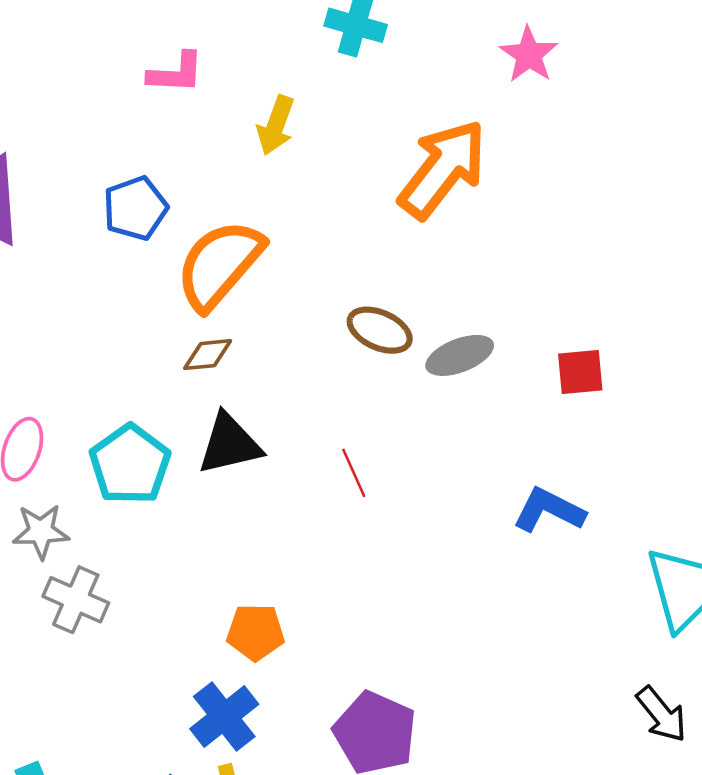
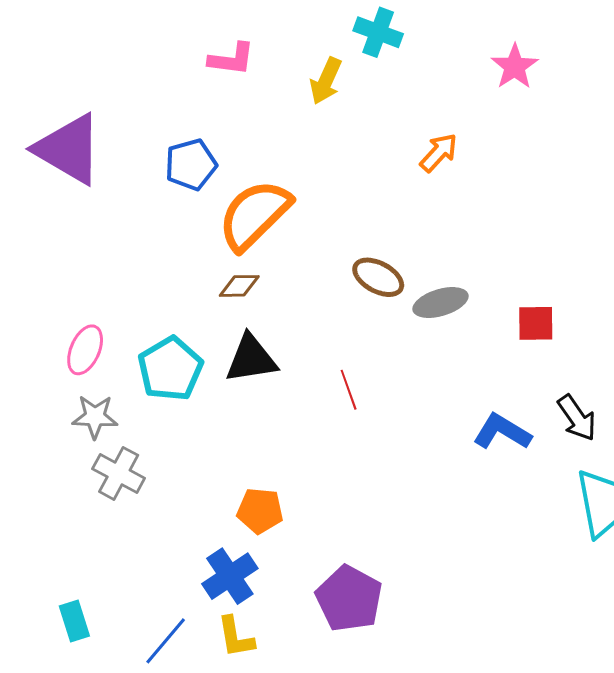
yellow arrow: (276, 125) -> (326, 81), moved
orange arrow: (443, 169) -> (439, 153), size x0.5
black arrow: (661, 714) -> (577, 418), moved

